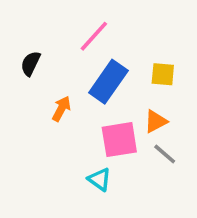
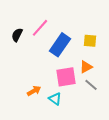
pink line: (94, 36) -> (40, 28), moved
orange arrow: (61, 109) -> (34, 91), moved, turned 32

